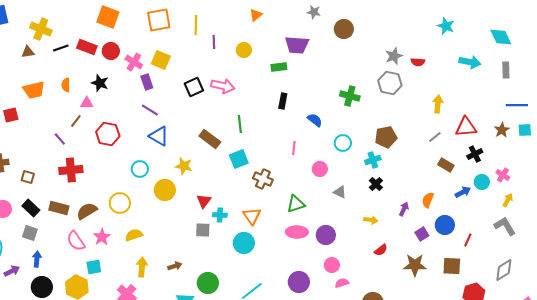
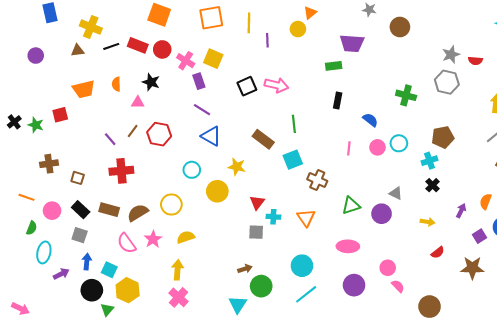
yellow circle: (244, 50) -> (298, 29), moved
brown line: (76, 121) -> (133, 131), moved
pink circle: (320, 169) -> (377, 147), moved
pink ellipse: (297, 232) -> (348, 246), moved
purple circle: (326, 235) -> (382, 214), moved
cyan circle: (244, 243) -> (302, 266), moved
brown arrow: (175, 266) -> (245, 269), moved
cyan square: (94, 267) -> (109, 270), moved, turned 35
yellow arrow: (142, 267) -> (178, 270), moved
pink semicircle: (342, 283) -> (398, 286), turned 64

